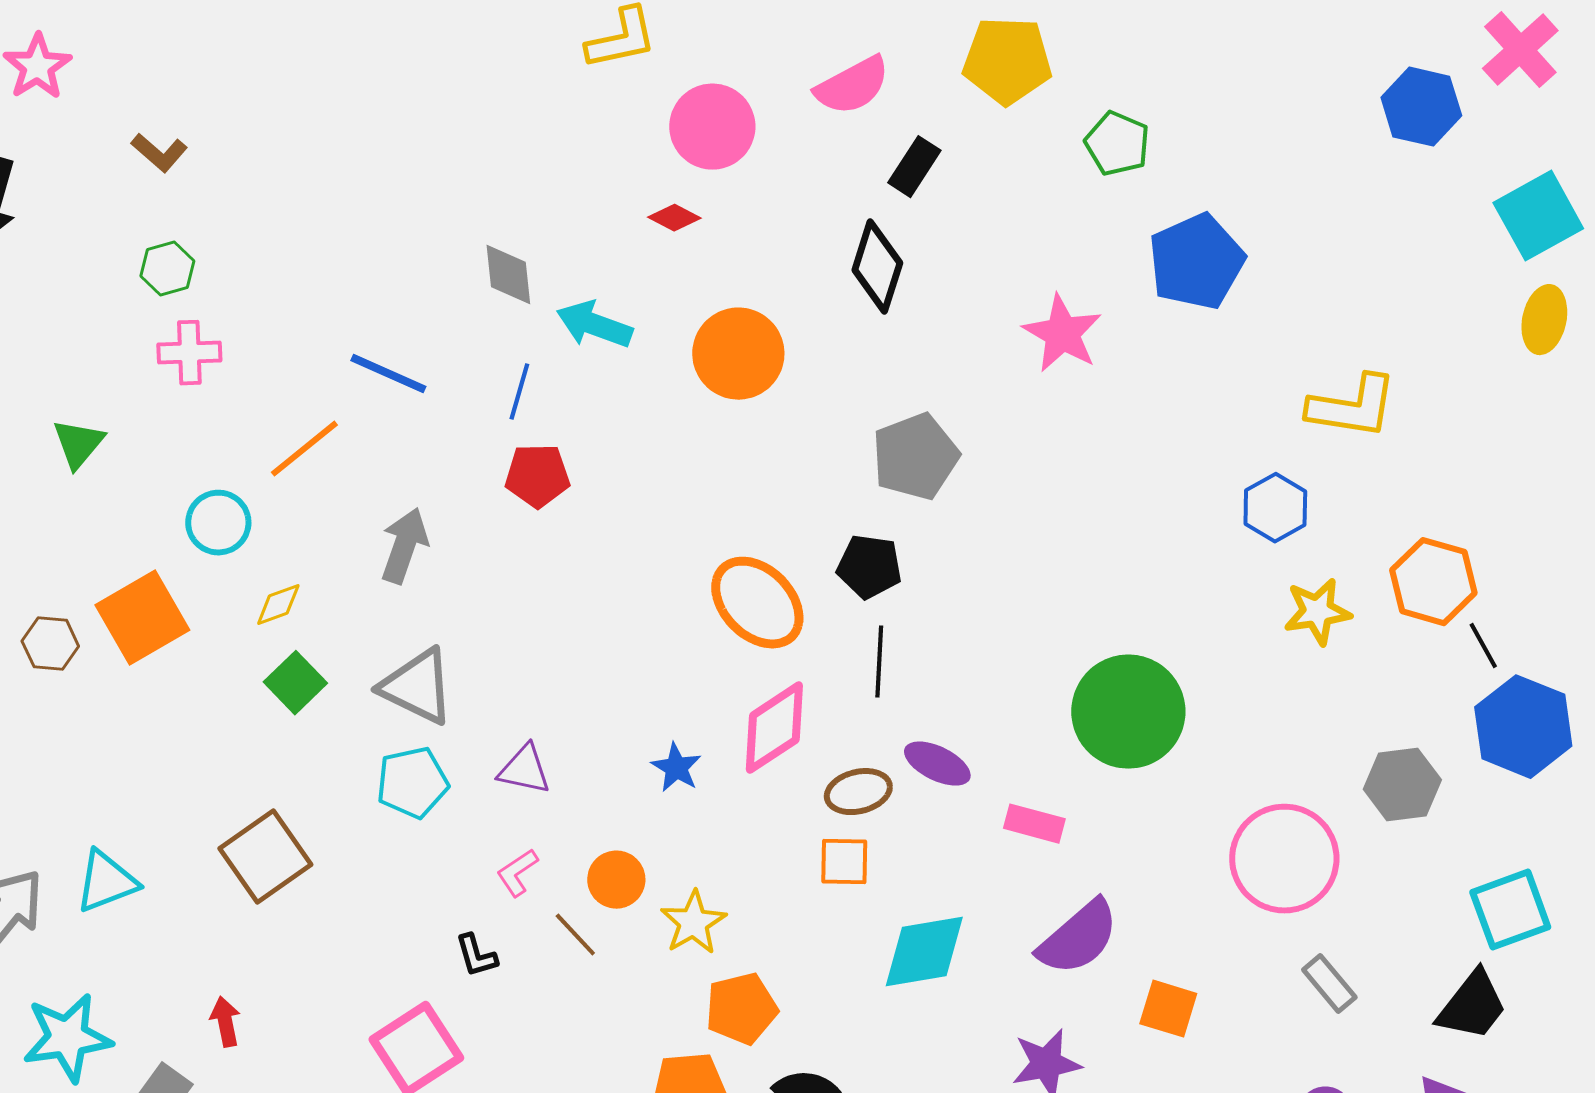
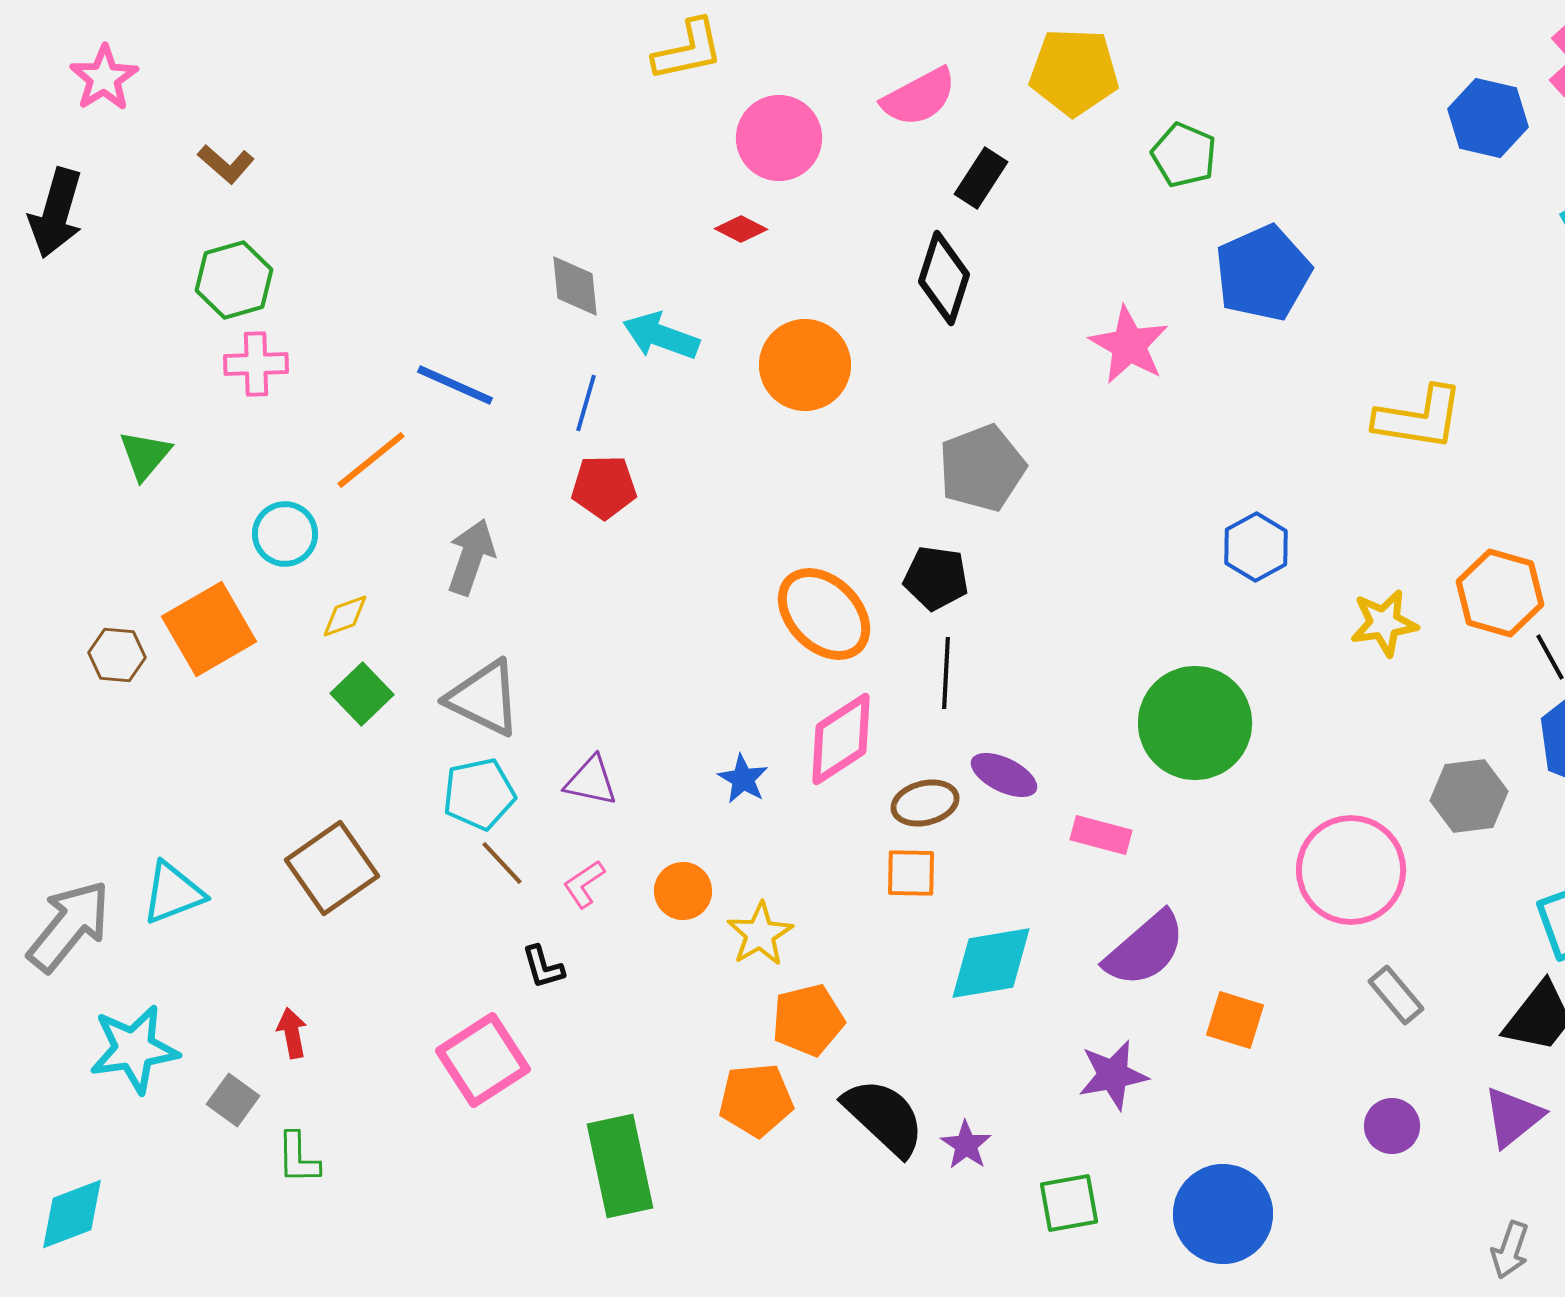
green hexagon: (167, 269) -> (234, 280), size x1.4
blue hexagon: (1275, 508) -> (1256, 547), moved
brown line: (575, 935) -> (502, 863), moved

